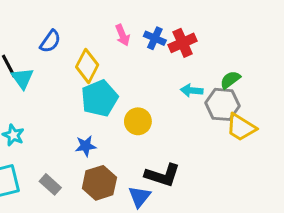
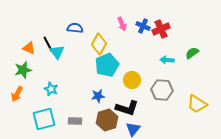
blue semicircle: (50, 41) -> (75, 28), turned -119
gray hexagon: (223, 104) -> (162, 90), moved
yellow trapezoid: (241, 127) -> (197, 104), moved
black L-shape: (163, 175) -> (127, 108), moved
gray rectangle: (50, 184) -> (75, 121), turned -40

